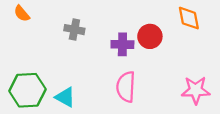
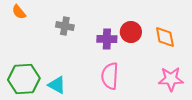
orange diamond: (189, 18) -> (165, 37), moved

